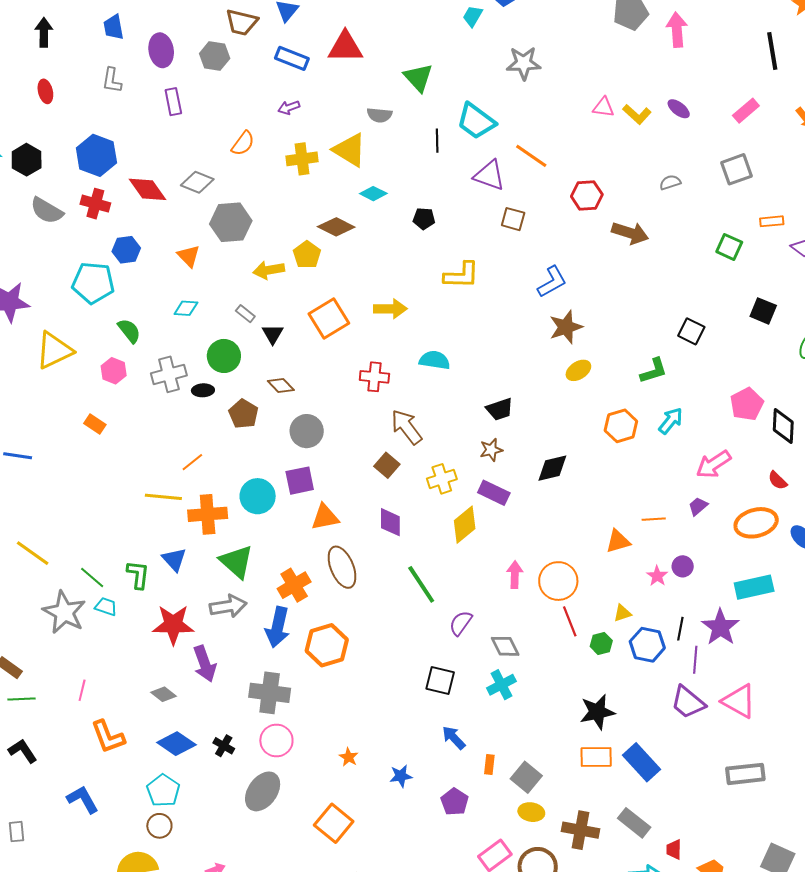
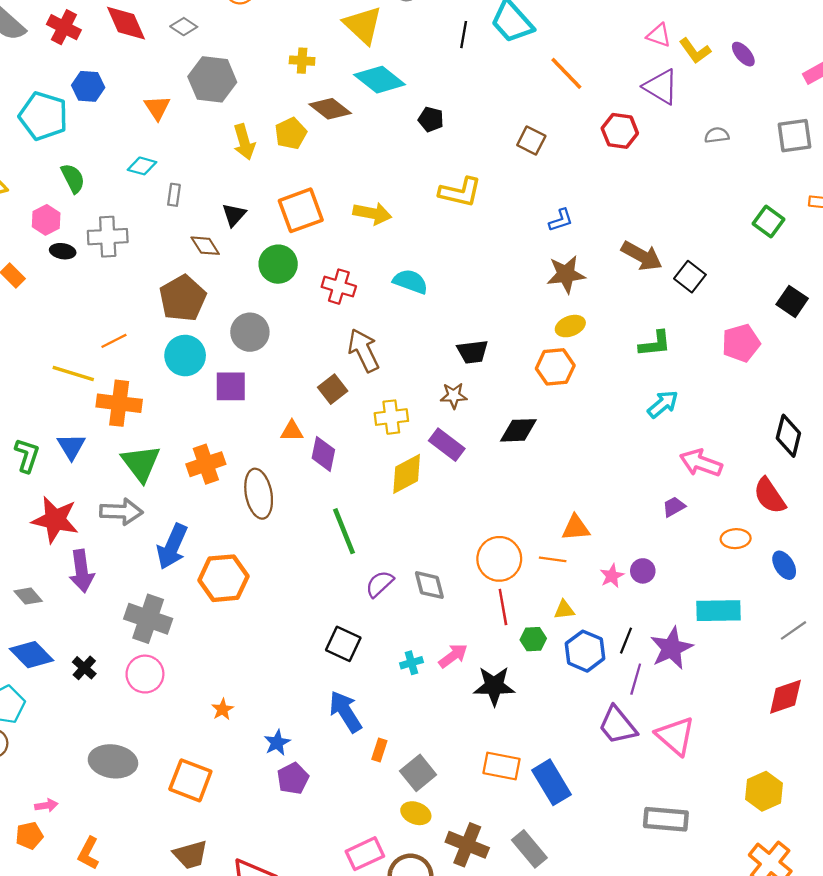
yellow cross: (302, 159) -> (302, 61), moved, size x0.7
purple triangle: (489, 175) -> (661, 87), moved
gray diamond: (197, 182) -> (184, 27), size x0.7
cyan diamond: (373, 194) -> (380, 80), size x1.6
brown arrow: (630, 233) -> (642, 256), moved
yellow arrow: (269, 270) -> (244, 142), turned -108
blue L-shape: (552, 282) -> (561, 220), size x0.7
gray rectangle: (245, 314) -> (174, 195), moved, turned 48
black square: (691, 331) -> (690, 277), moved
green circle: (224, 356) -> (278, 264), moved
brown diamond: (281, 386) -> (205, 246), moved
black ellipse: (203, 390) -> (63, 251), moved
pink pentagon: (747, 404) -> (741, 343), moved
brown pentagon: (243, 414) -> (183, 298), size x1.4
orange hexagon: (621, 426) -> (555, 367), moved
pink arrow: (713, 464) -> (701, 463), turned 42
red semicircle: (778, 480) -> (770, 496), size x1.6
cyan circle: (258, 496) -> (185, 356), moved
orange triangle: (325, 517) -> (292, 431), moved, size x0.7
orange line: (654, 519) -> (553, 559), moved
orange ellipse: (756, 523) -> (736, 539), size x0.6
pink arrow: (515, 575) -> (453, 656), moved, turned 40
orange cross: (294, 585) -> (206, 464), moved
gray diamond: (505, 646) -> (429, 585), moved
cyan cross: (501, 685) -> (411, 663), size x0.7
black star: (597, 712) -> (494, 686), moved
blue arrow: (454, 738) -> (345, 712), size x1.4
blue star: (401, 776) -> (277, 743), turned -30
gray ellipse: (263, 791) -> (113, 761), moved, turned 51
purple pentagon: (455, 802) -> (293, 778), moved
orange square: (334, 823) -> (190, 780), turned -30

